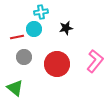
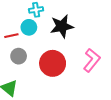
black star: (66, 28) -> (62, 26), size x1.6

